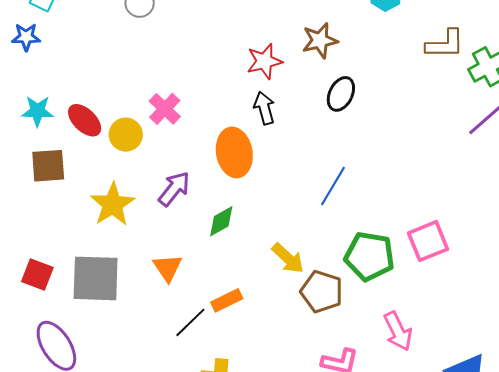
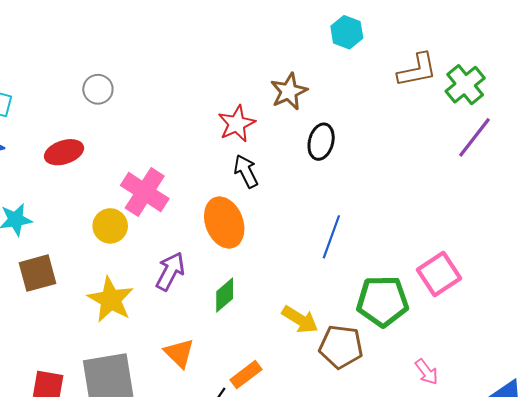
pink cross: (165, 109) -> (145, 192), size x1.4
red ellipse: (85, 120) -> (64, 152), moved, turned -51
pink arrow: (398, 331) -> (427, 372), size x0.7

